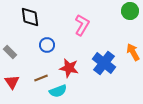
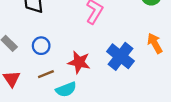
blue circle: (47, 45) -> (41, 46), moved

